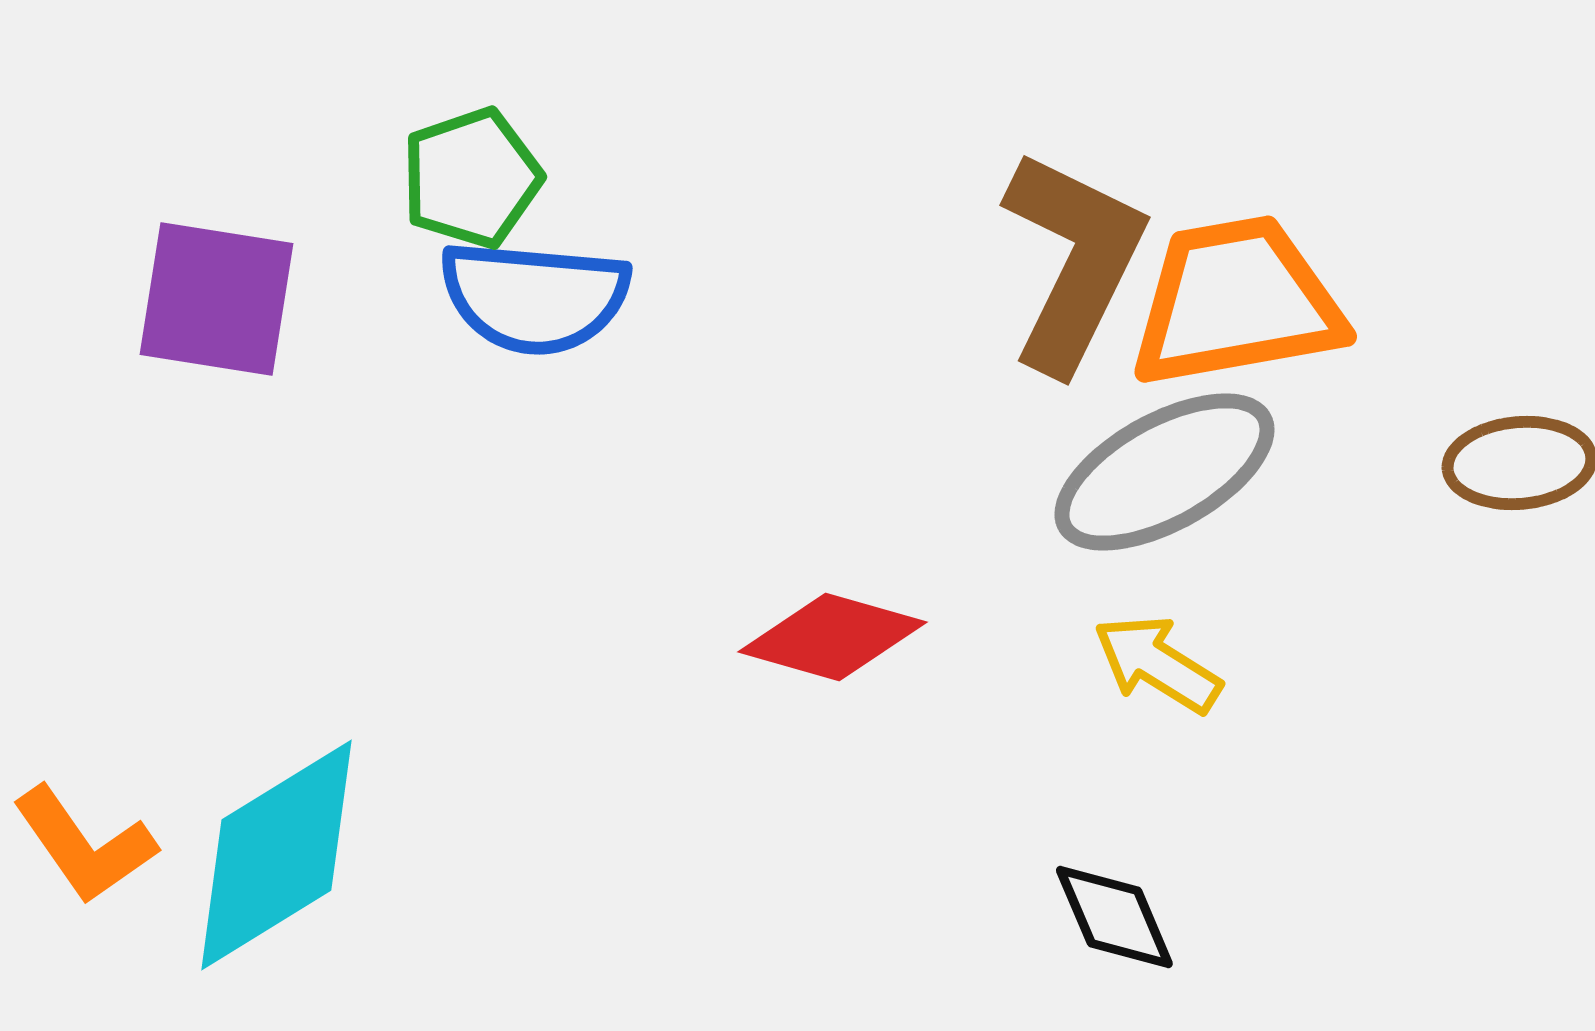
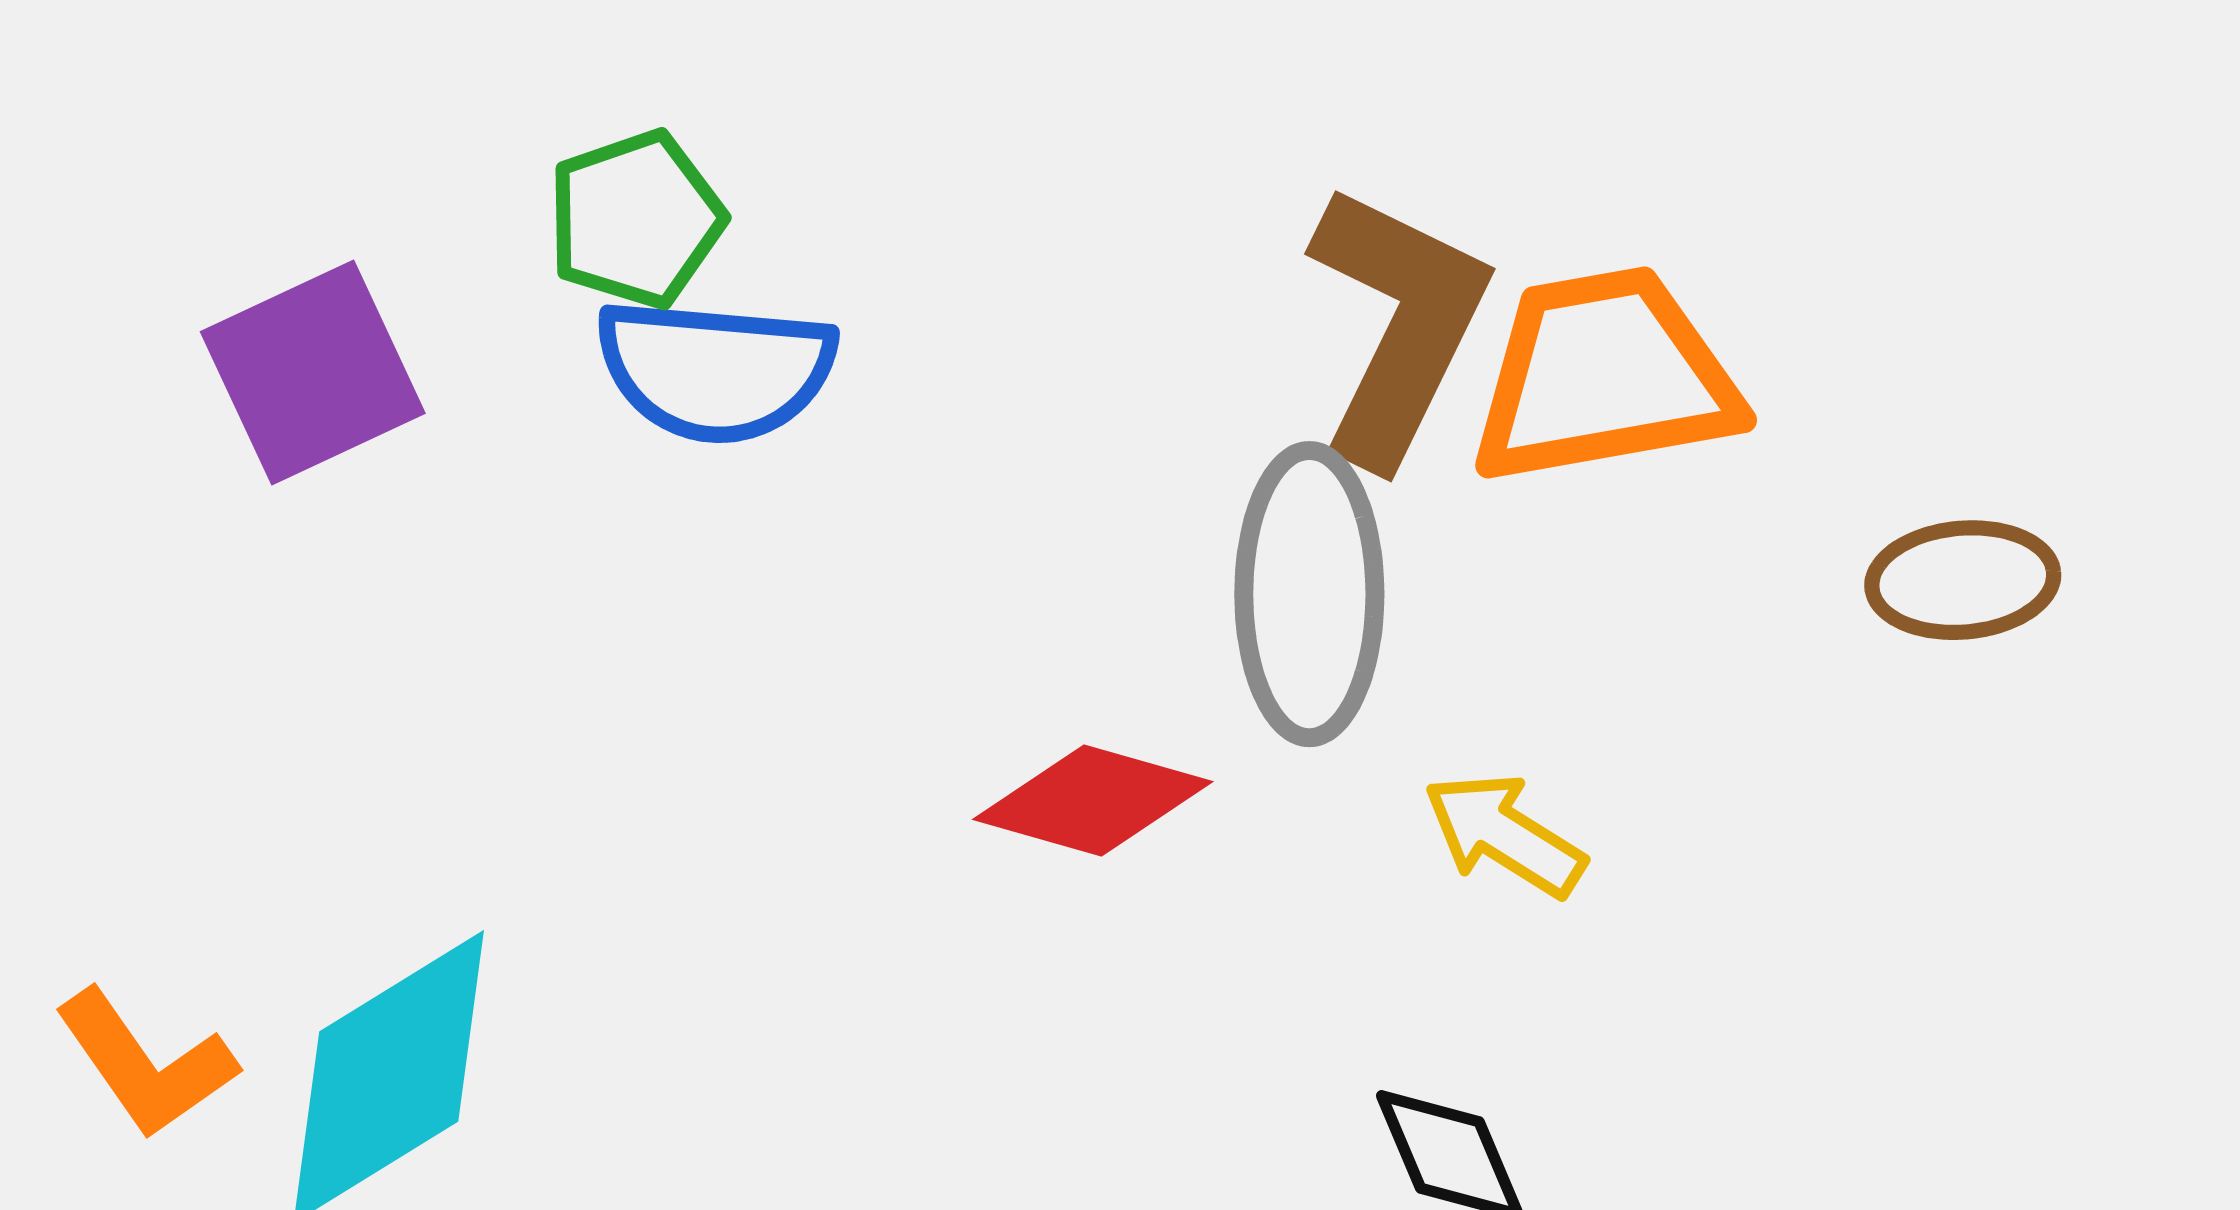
purple square: (216, 299) -> (313, 372), turned -34
gray ellipse: (1164, 472) -> (1309, 594), moved, turned -61

